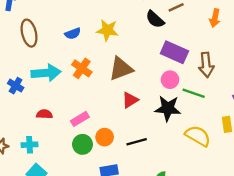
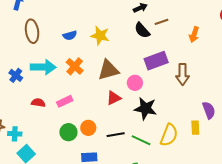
purple rectangle: (174, 52) -> (156, 61), turned -50
pink circle: (170, 80) -> (135, 83), moved
green line: (194, 93) -> (141, 140), moved
pink rectangle: (80, 119) -> (65, 101), moved
yellow semicircle: (198, 136) -> (169, 135), turned 75
cyan cross: (30, 145) -> (15, 134), moved

